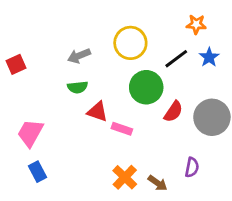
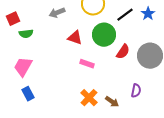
green semicircle: (78, 87) -> (26, 34), moved
red triangle: (98, 112) -> (75, 38), moved

